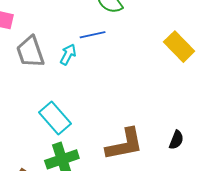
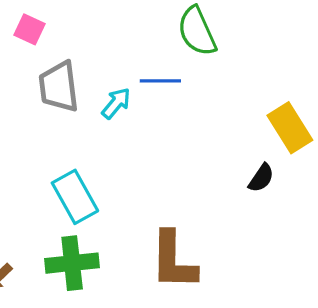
black semicircle: (176, 140) -> (261, 178), moved
brown L-shape: (124, 144) -> (173, 260), turned 90

